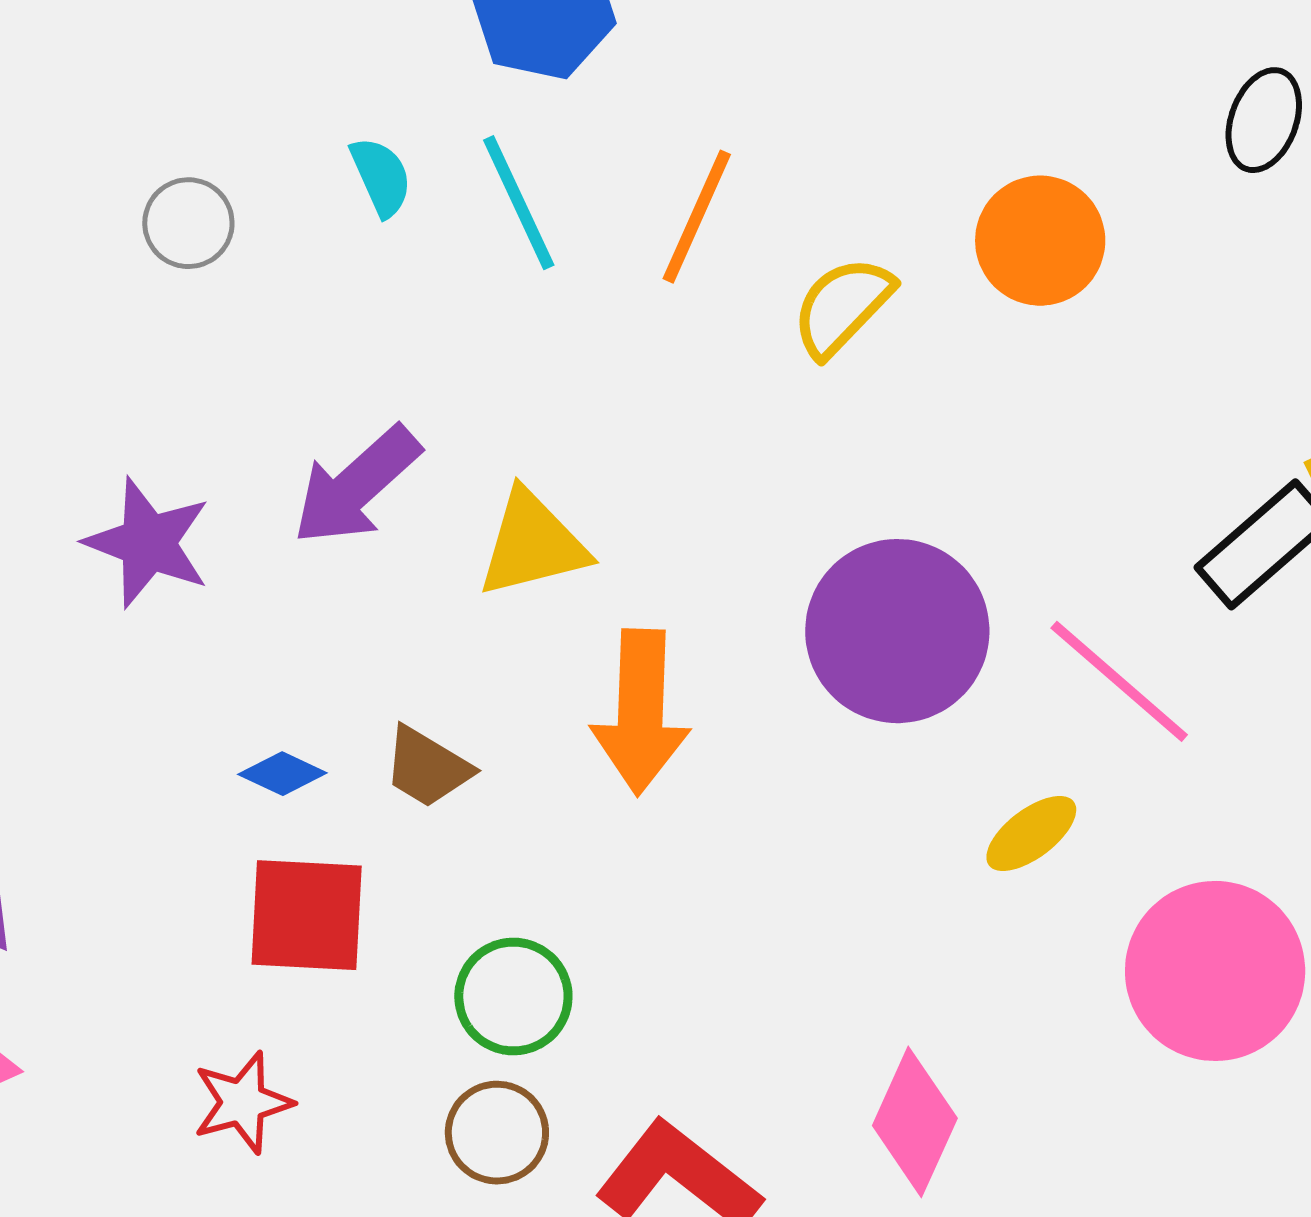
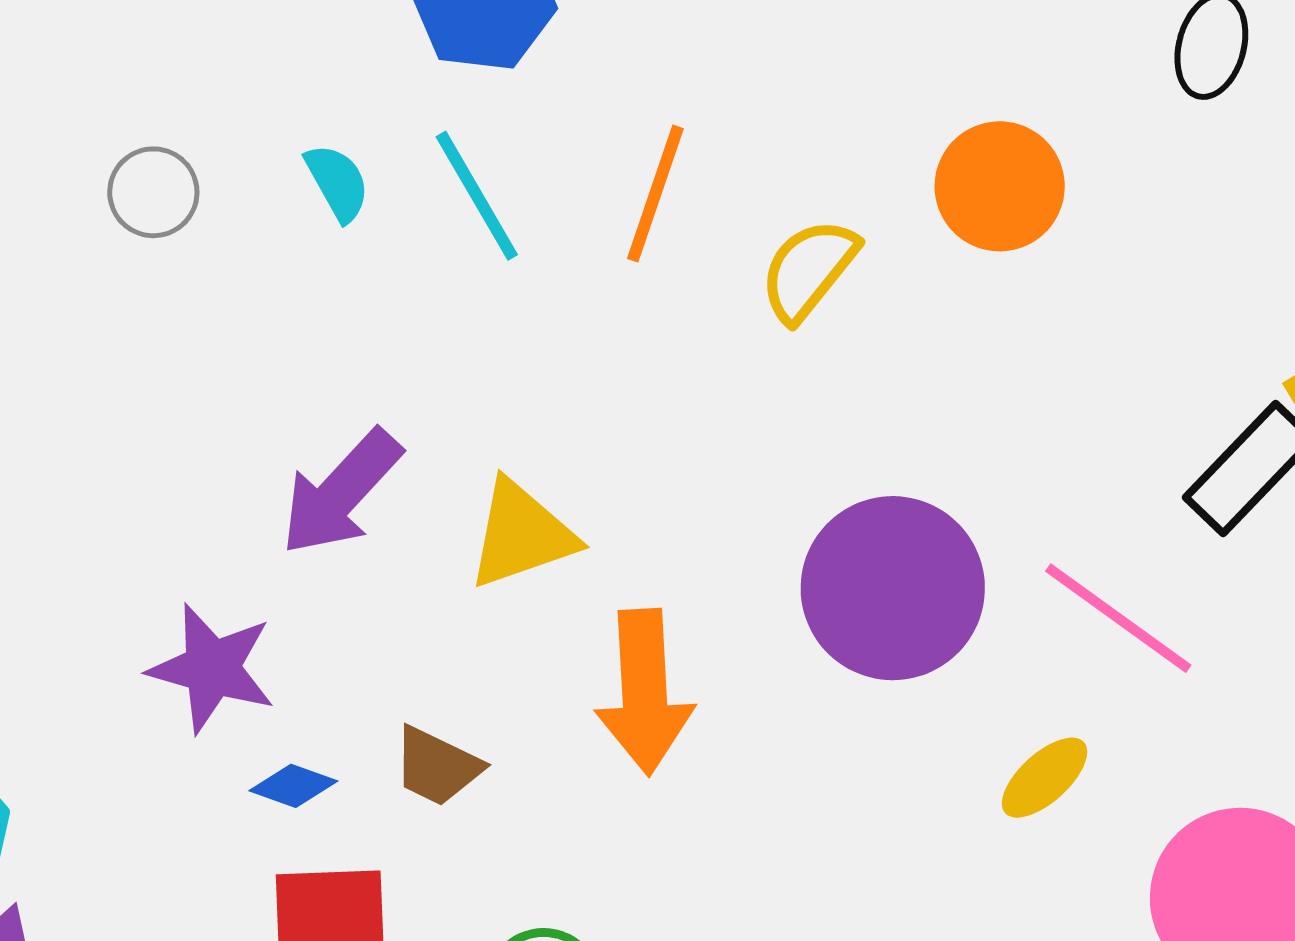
gray circle: (188, 223) -> (153, 192), moved
purple star: (148, 543) -> (212, 668), moved

